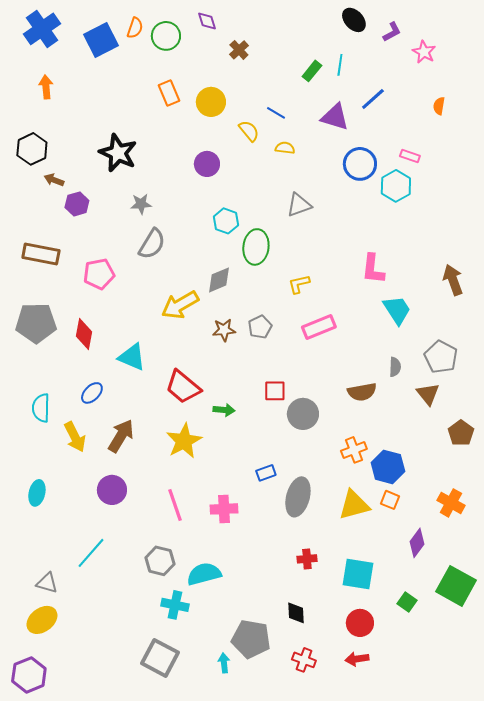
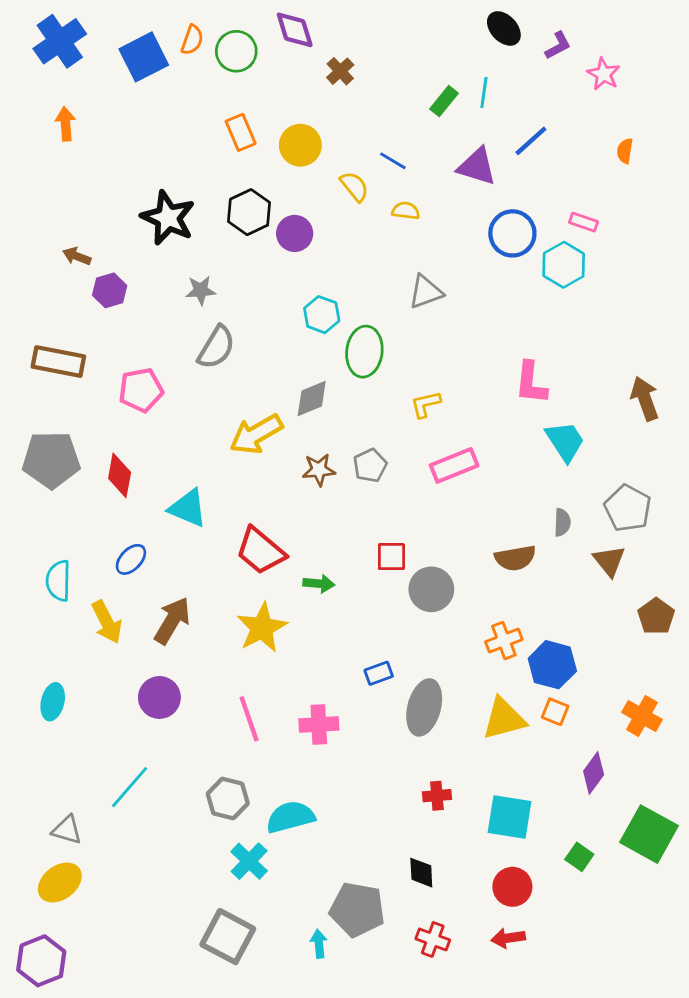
purple diamond: (207, 21) -> (295, 30), size x1.4
black hexagon: (32, 149) -> (249, 212), moved
cyan cross: (175, 605) -> (249, 861), turned 32

